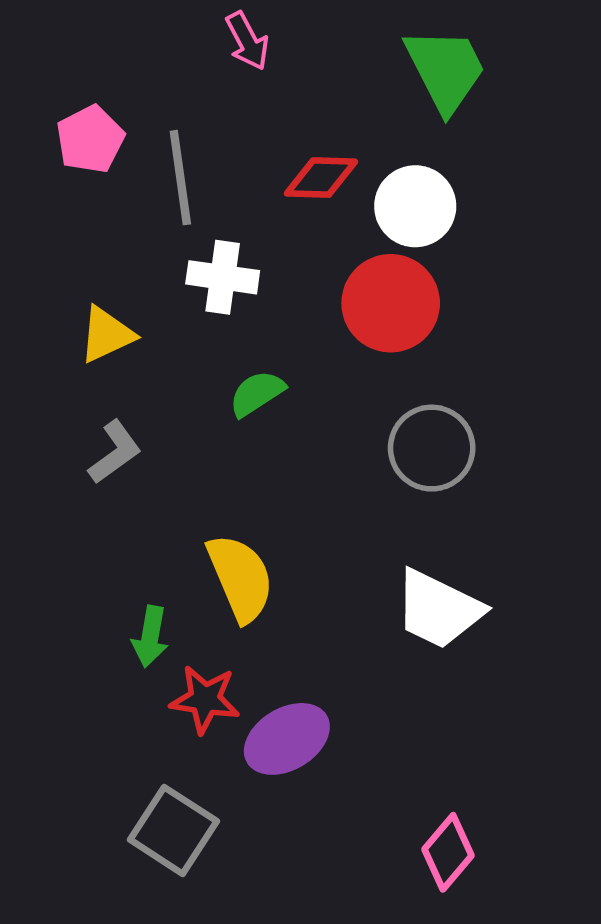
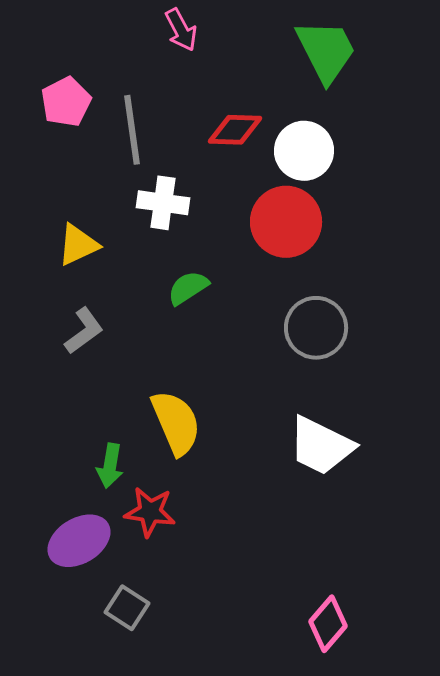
purple ellipse: (287, 739) -> (79, 541), moved
gray square: (173, 830) -> (127, 608), size x0.7

